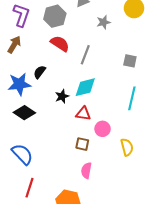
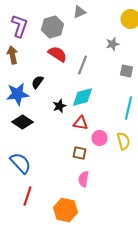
gray star: (104, 22) -> (112, 44), moved
brown arrow: (14, 45) -> (12, 55), turned -42
yellow semicircle: (127, 147) -> (124, 141), moved

